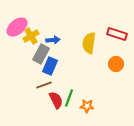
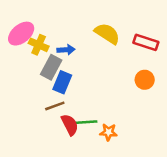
yellow cross: (31, 36) -> (39, 45), turned -35
yellow semicircle: (89, 43) -> (107, 34), moved, turned 115
green line: (69, 98) -> (86, 122), turned 66

